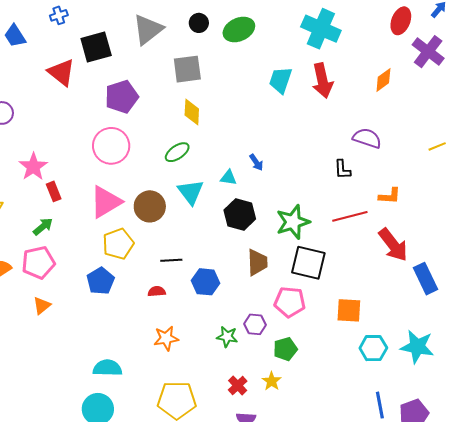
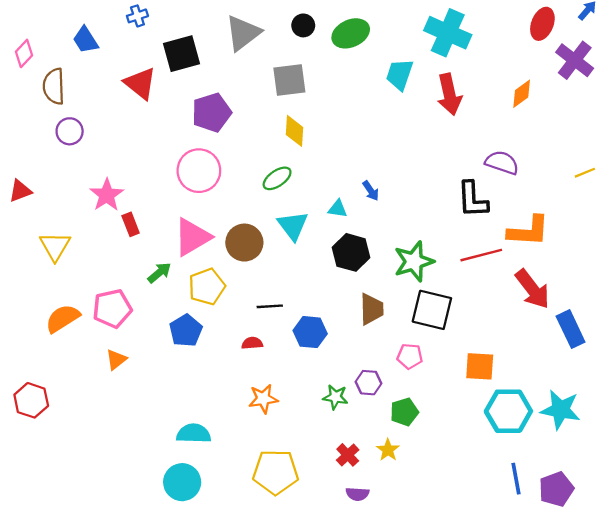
cyan trapezoid: (280, 80) -> (399, 75), moved
black L-shape: (342, 169) -> (473, 200), size x1.6
orange L-shape: (390, 196) -> (528, 231), size x1.6
green arrow: (43, 227) -> (159, 273), moved
pink pentagon: (290, 302) -> (410, 356), size x0.7
cyan hexagon: (373, 348) -> (508, 411), size x1.4

